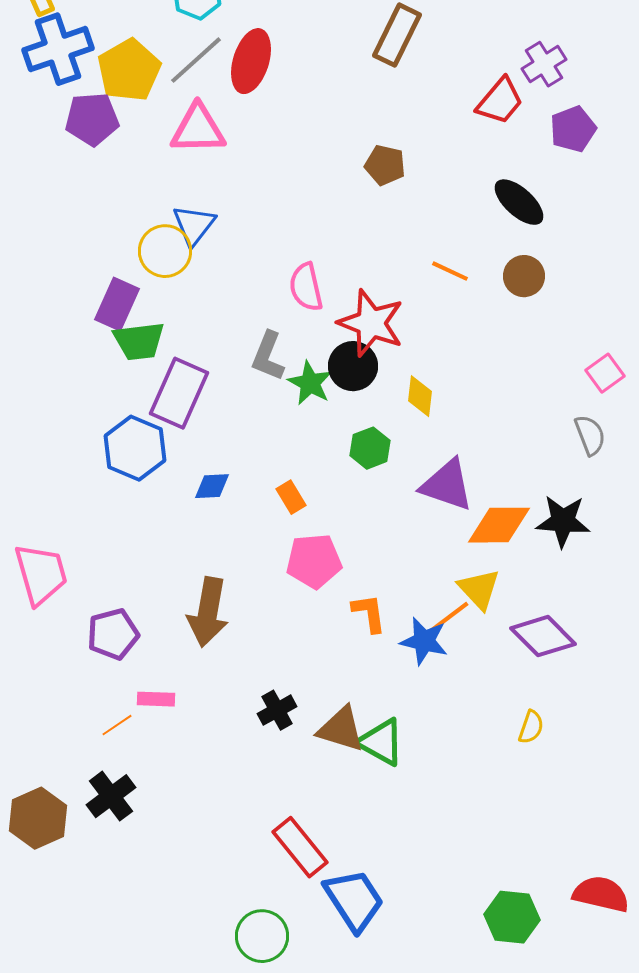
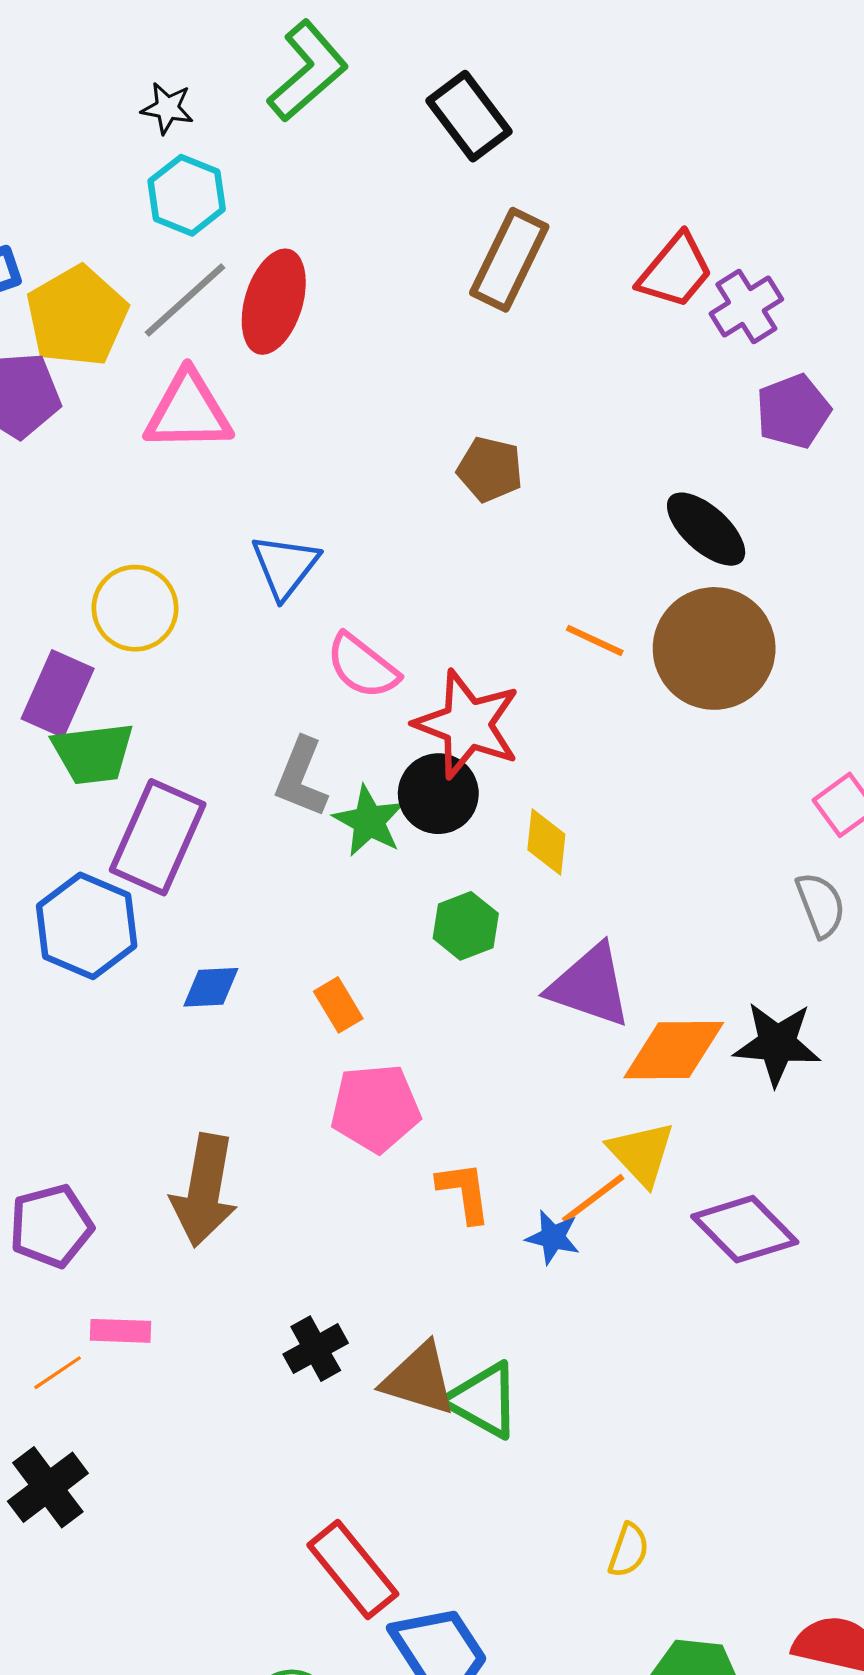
red trapezoid: (500, 101) -> (675, 271), moved
blue triangle: (194, 225) -> (285, 566), moved
brown circle: (524, 276) -> (714, 648), size x1.8
pink semicircle: (306, 287) -> (362, 666), turned -39
blue star: (424, 641) -> (553, 1237), size x0.7
yellow semicircle: (531, 727) -> (629, 1550), moved

